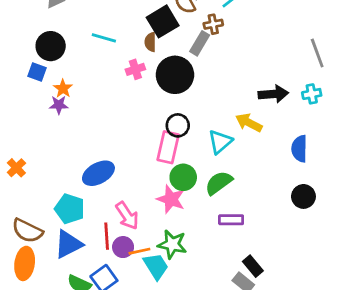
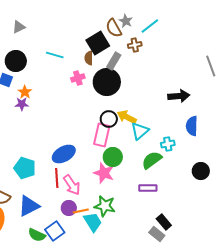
gray rectangle: (200, 43) -> (114, 61), moved
cyan cross: (312, 94) -> (168, 144), moved
yellow arrow: (249, 123) -> (127, 117), moved
blue semicircle: (299, 149) -> (192, 126), moved
blue ellipse: (98, 173) -> (64, 154), moved
green semicircle: (219, 183) -> (152, 160), moved
cyan pentagon: (70, 209) -> (25, 168), moved
red line: (107, 236) -> (57, 178), moved

